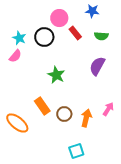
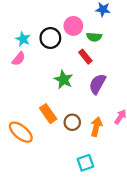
pink circle: (59, 18) -> (73, 26), moved
red rectangle: (75, 33) -> (85, 57), moved
green semicircle: (101, 36) -> (94, 37), moved
purple semicircle: (97, 66) -> (97, 84), moved

